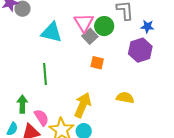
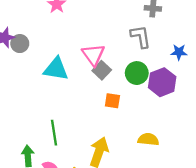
green circle: (104, 26) -> (137, 73), moved
blue star: (147, 27) -> (179, 52), moved
green line: (45, 74) -> (54, 133), moved

